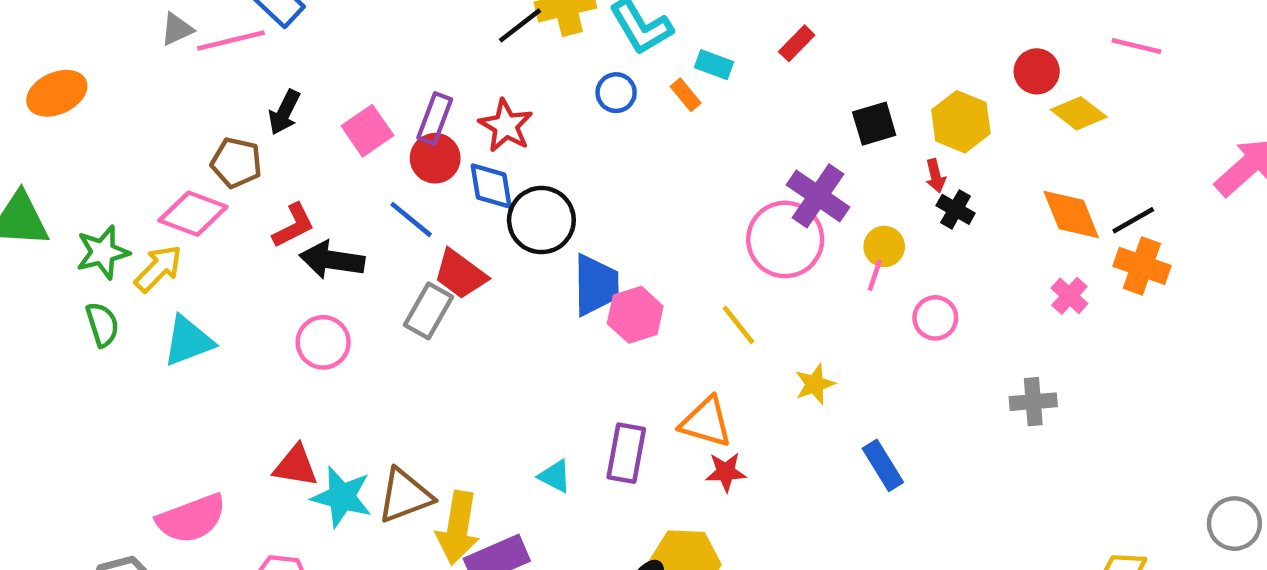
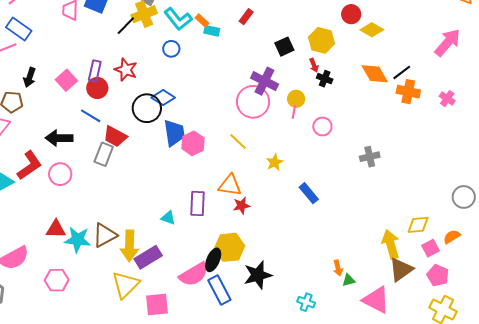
orange rectangle: (686, 95) -> (202, 21), moved
blue diamond: (491, 186) -> (163, 98), moved, turned -40
red L-shape: (294, 226) -> (29, 165), moved, size x1.4
pink cross: (1069, 296) -> (447, 99), moved

